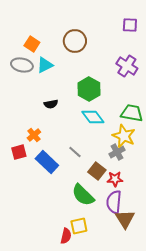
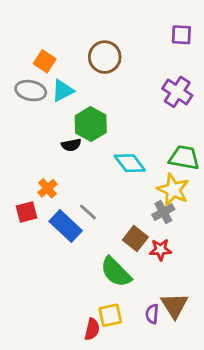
green hexagon: (89, 89) -> (91, 124), moved
gray line: (75, 152) -> (88, 212), moved
purple semicircle: (114, 202) -> (152, 314), moved, size x0.6

